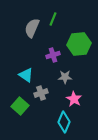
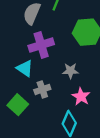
purple cross: (53, 55) -> (41, 45), moved, size x1.5

